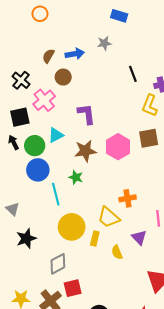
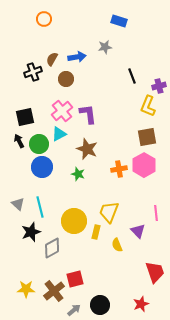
black cross: (21, 80) -> (33, 72), moved, turned 30
pink cross: (44, 100) -> (62, 111), moved
pink hexagon: (118, 147) -> (144, 165), moved
brown star: (85, 151) -> (87, 149), turned 30
cyan line: (56, 194) -> (40, 207), moved
orange cross: (128, 198) -> (119, 169), moved
yellow trapezoid: (109, 217) -> (109, 212), turned 70
gray diamond: (58, 264) -> (52, 248), moved

